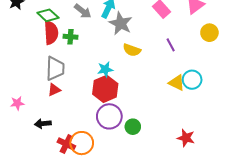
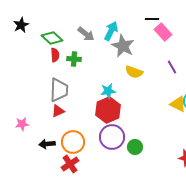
red semicircle: (51, 33) -> (55, 55), size x0.6
orange circle: (82, 143) -> (73, 142), moved
red cross: (66, 144) -> (70, 164), turned 30

